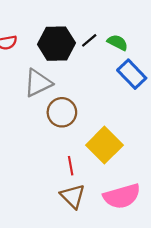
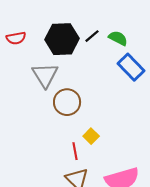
gray triangle: (38, 83) -> (45, 75), turned -36
yellow square: (104, 145) -> (91, 136), moved, size x0.5

